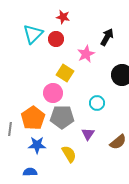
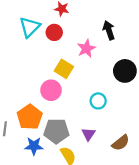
black arrow: (107, 37) -> (109, 30), turned -48
gray pentagon: (62, 117) -> (56, 131), moved

